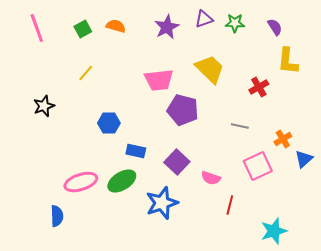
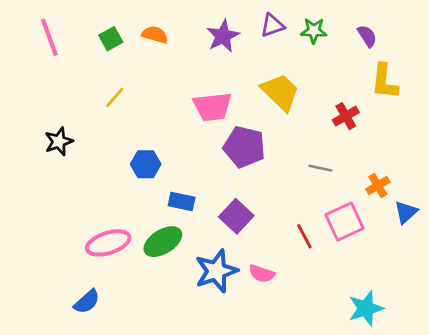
pink semicircle: (211, 178) -> (262, 274), moved
red line: (230, 205) -> (304, 236), moved, turned -42
blue semicircle: (57, 216) -> (87, 302), moved, turned 50

